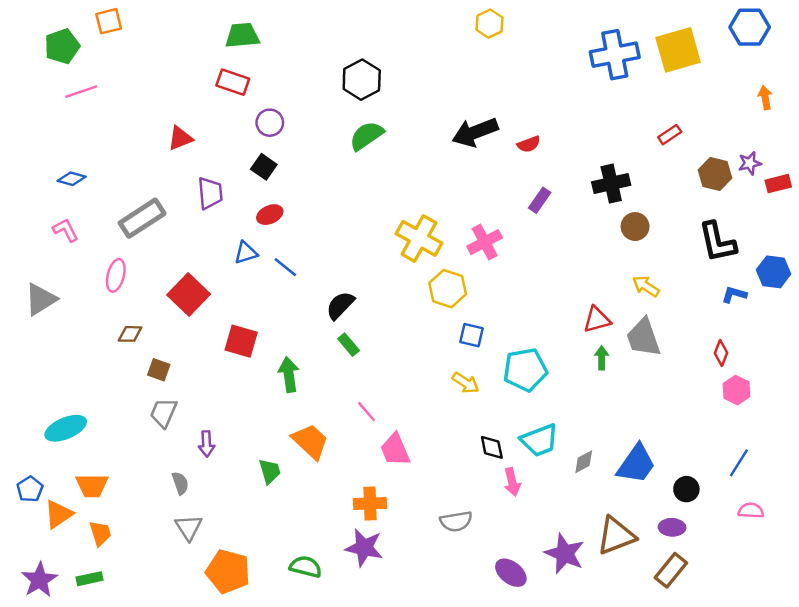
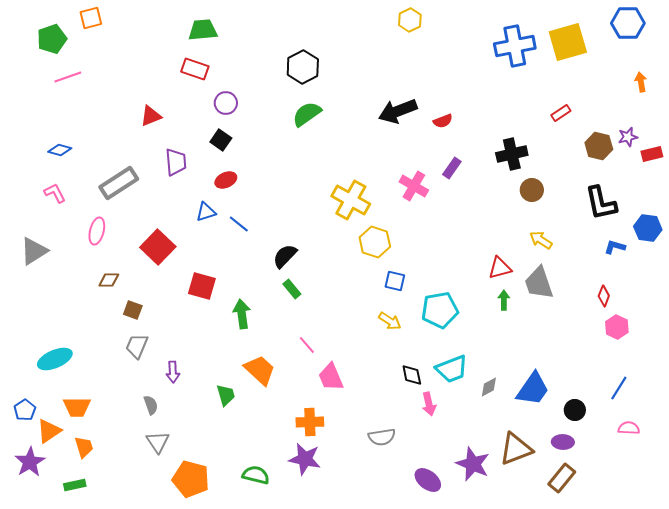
pink cross: (485, 242) -> (414, 186), moved, turned -32
purple star: (39, 580) -> (30, 462), moved

